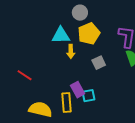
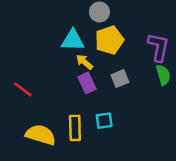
yellow arrow: (71, 51) -> (84, 62), turned 128
purple rectangle: (78, 90) -> (87, 83), moved

